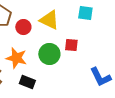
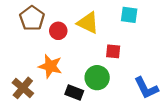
green circle: (49, 54) -> (97, 78), moved
black rectangle: (27, 82) -> (74, 93), moved

